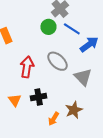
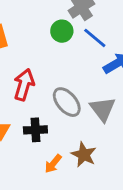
gray ellipse: (58, 61) -> (67, 102), moved
brown star: (74, 110) -> (84, 155), turned -30

